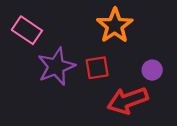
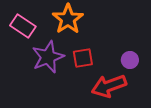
orange star: (115, 26) -> (68, 19), moved

